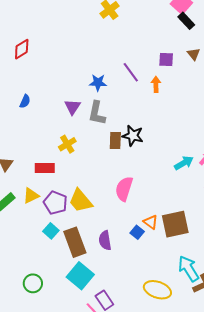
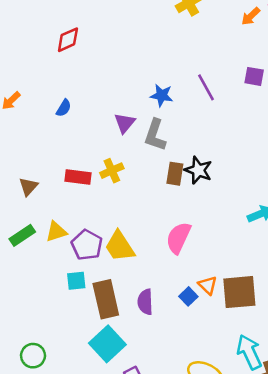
orange arrow: (156, 84) -> (251, 16), moved, turned -140
red rectangle: (45, 168) -> (78, 177), moved
cyan square: (51, 231) -> (76, 281), turned 35
green circle: (33, 283) -> (33, 356), moved

